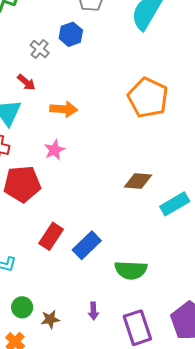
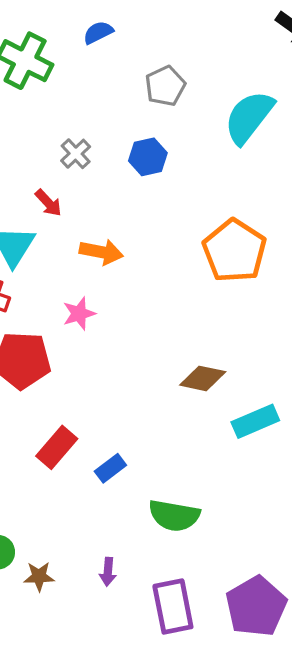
blue hexagon: (71, 34) -> (148, 157), moved
blue rectangle: (87, 245) -> (110, 468), size x0.7

